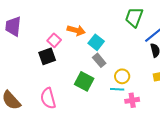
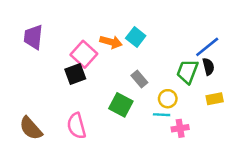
green trapezoid: (134, 17) -> (187, 72), moved
pink square: (54, 40) -> (84, 54), size x1.5
cyan square: (96, 42) -> (136, 37), moved

